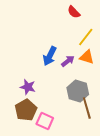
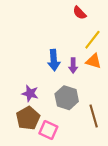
blue arrow: (50, 56) -> (54, 60), turned -30
purple arrow: (68, 61) -> (73, 65), turned 128
gray hexagon: (78, 91) -> (67, 98), moved

